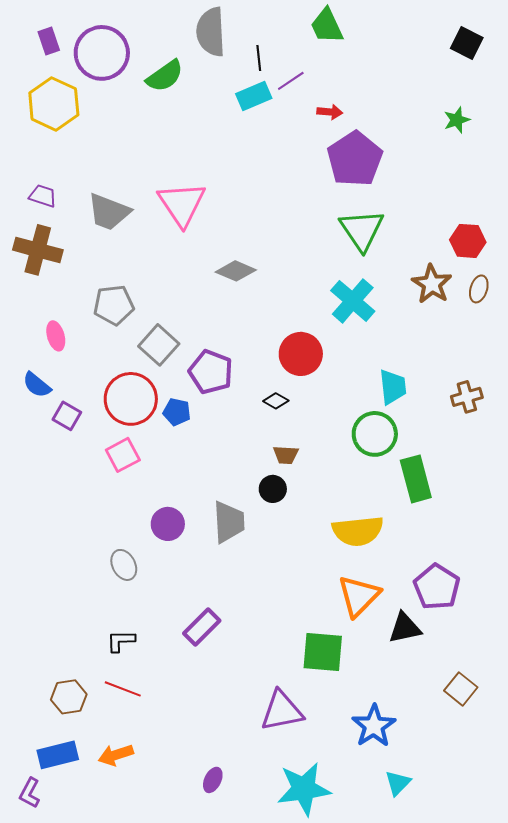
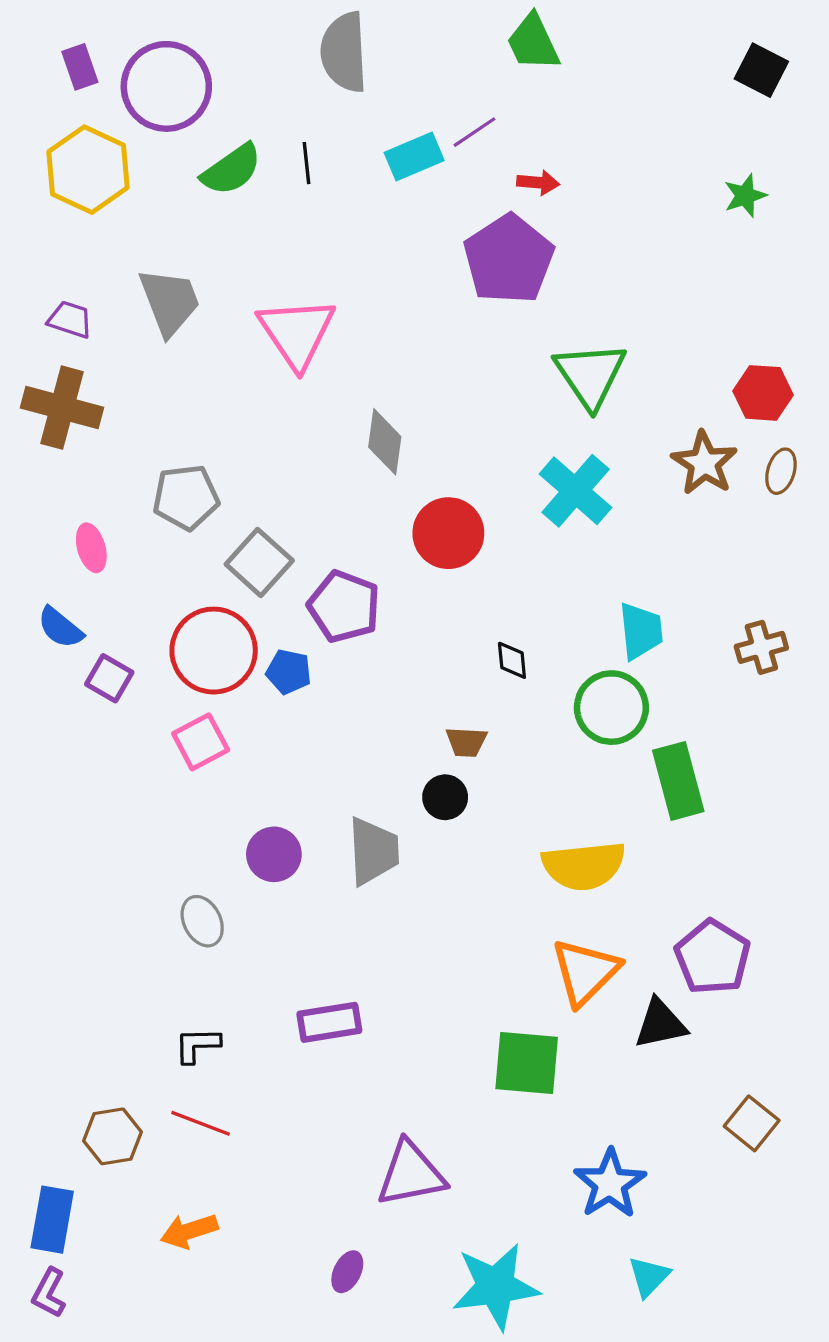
black line: (259, 58) -> (307, 163), moved
green semicircle: (165, 76) -> (232, 170), moved
purple pentagon: (355, 159) -> (509, 259), moved
gray trapezoid: (109, 212) -> (170, 302), moved, turned -132
gray diamond: (236, 271) -> (385, 442), turned 75
red circle: (301, 354) -> (448, 533), moved
black diamond: (276, 401) -> (512, 660), moved, turned 55
purple rectangle: (202, 627) -> (329, 1022), turned 36
purple triangle: (282, 711) -> (411, 1174), moved
blue rectangle: (58, 755) -> (52, 1220), moved, turned -66

